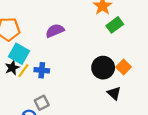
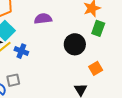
green rectangle: (115, 25) -> (98, 28), turned -49
black circle: (103, 68) -> (75, 44), moved

